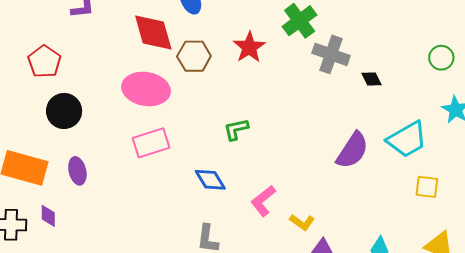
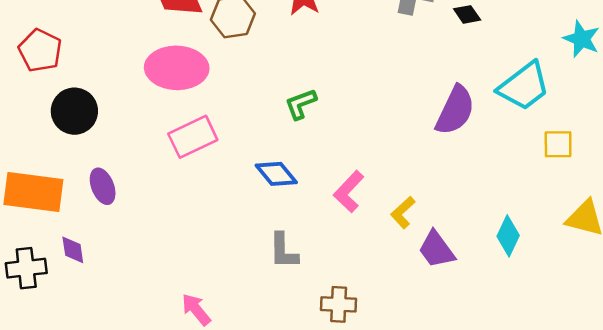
yellow L-shape: (302, 222) -> (403, 212), turned 110

